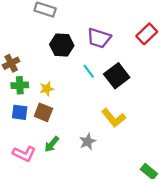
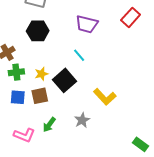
black hexagon: (62, 45) -> (38, 31), moved
black square: (117, 76) -> (65, 80), moved
brown square: (43, 112) -> (40, 96), turned -30

